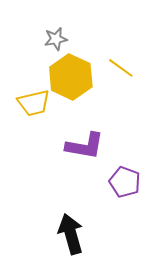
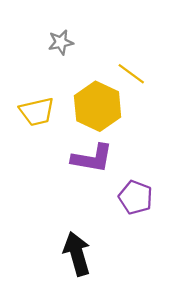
yellow hexagon: (71, 77) -> (98, 106), moved

